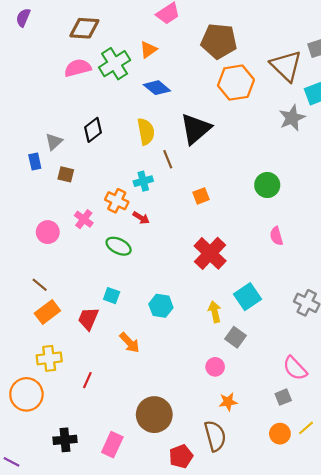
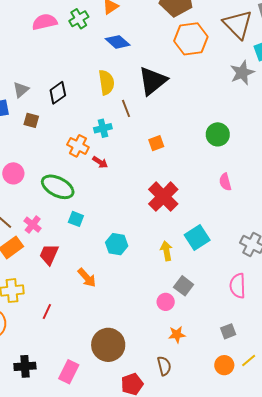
green cross: (115, 64) -> (79, 19), size x0.7
black diamond: (93, 130) -> (58, 93), moved
pink cross: (84, 219) -> (33, 225), moved
green ellipse: (119, 246) -> (58, 187), moved, size x1.4
cyan square: (112, 296) -> (76, 219), moved
gray square: (235, 337) -> (184, 286), moved
pink semicircle: (295, 368) -> (238, 286), moved, turned 40
brown semicircle: (215, 436) -> (164, 366), size x0.7

